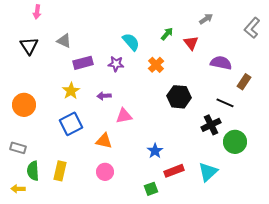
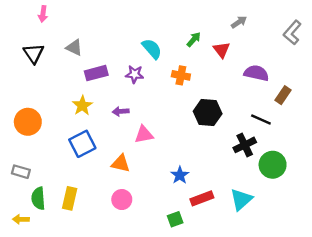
orange cross: (156, 65) -> (181, 75), turned -35

